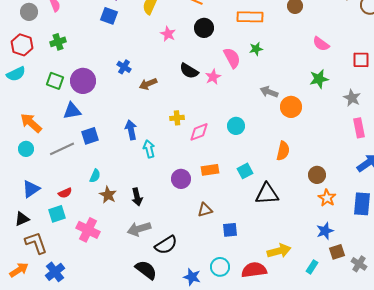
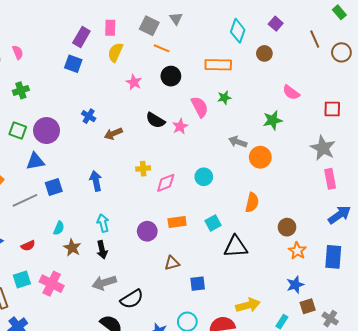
green star: (319, 79) -> (273, 120), moved
gray star: (352, 98) -> (323, 148), size x1.4
cyan arrow: (149, 149) -> (103, 223), moved
cyan square: (57, 214) -> (22, 280), moved

